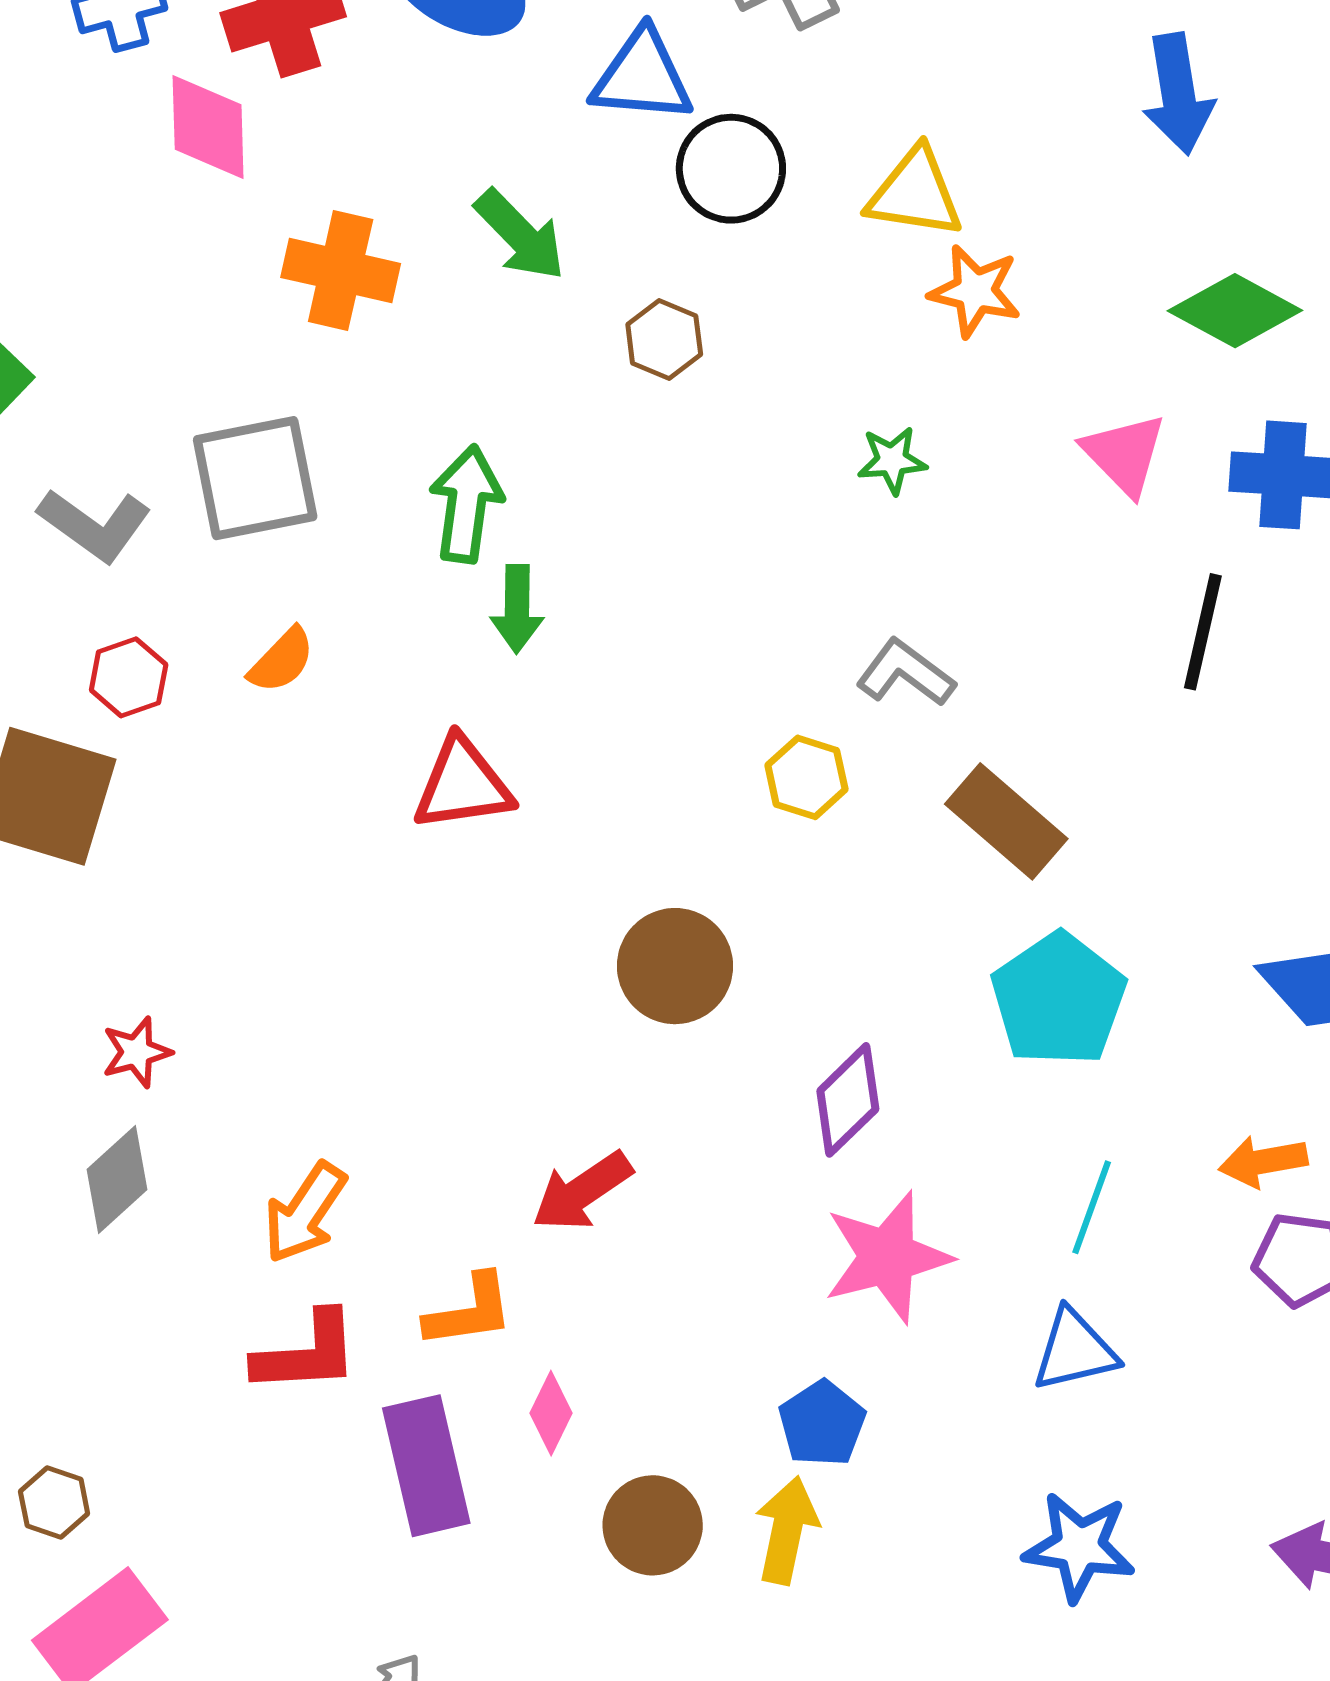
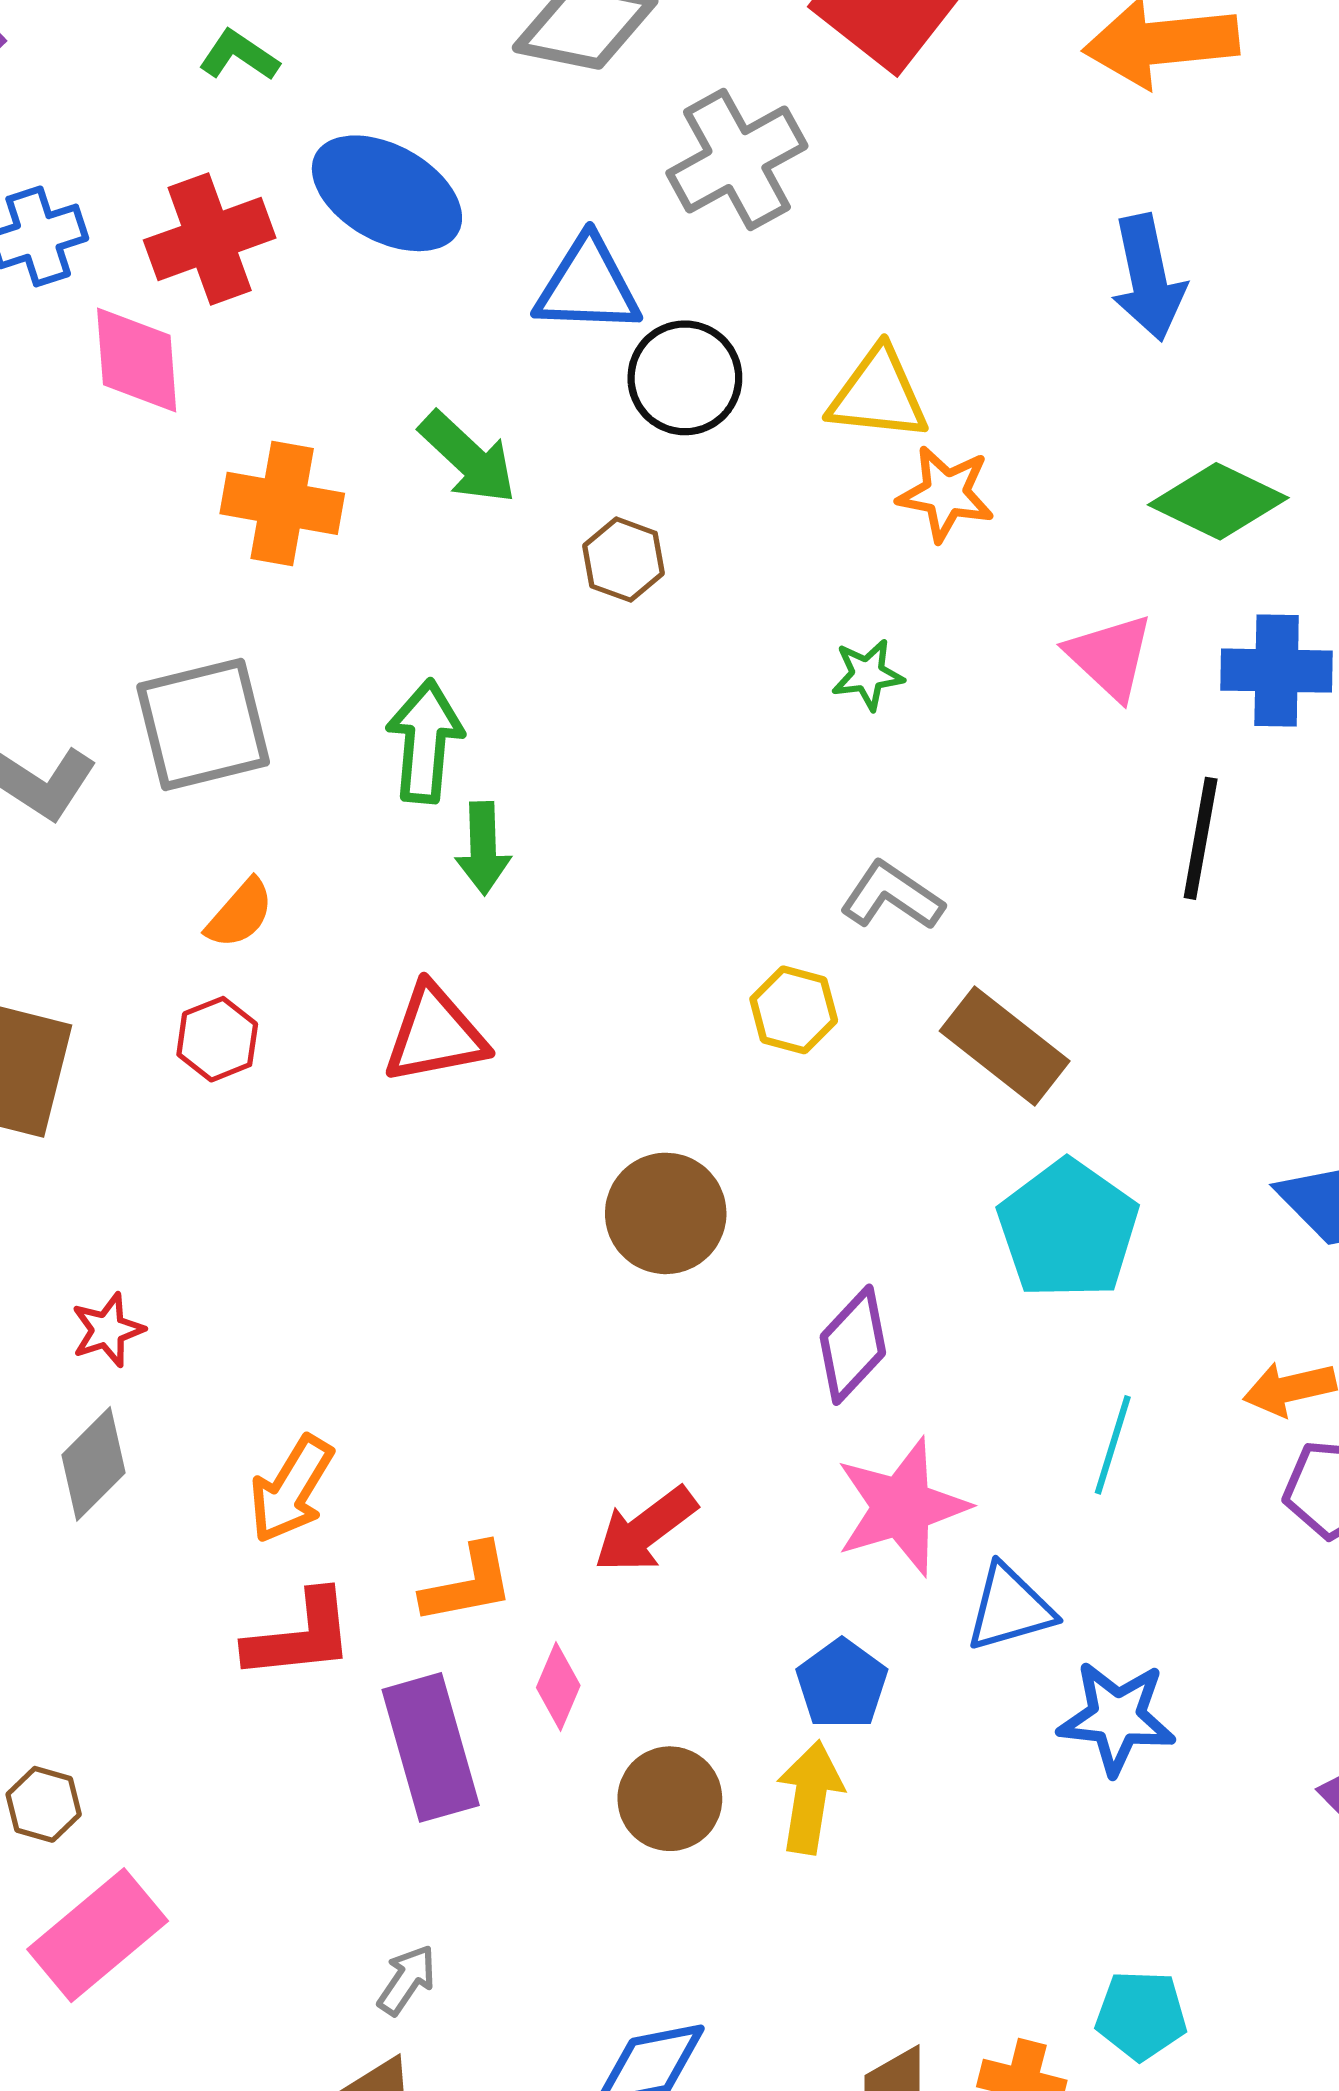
red hexagon: (129, 677) -> (217, 1039), moved
red arrow: (582, 1191) -> (645, 1530), moved
blue triangle: (1074, 1350) -> (1010, 1608), moved
blue star: (1079, 1547) -> (1117, 1718), moved

